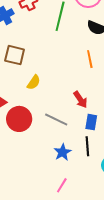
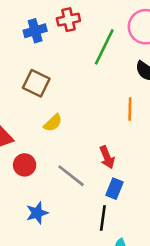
red circle: (19, 119) -> (25, 165), size x0.7
blue star: (62, 152) -> (37, 213), moved

